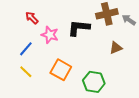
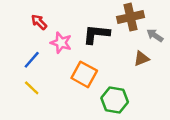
gray arrow: (129, 20) -> (155, 35), moved
orange square: (61, 70) -> (84, 74), moved

